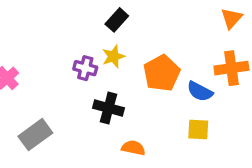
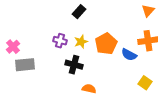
yellow star: (113, 56) -> (81, 42), moved
yellow square: (198, 130) -> (145, 83), moved, turned 32
gray rectangle: (35, 135) -> (25, 65), moved, turned 30

